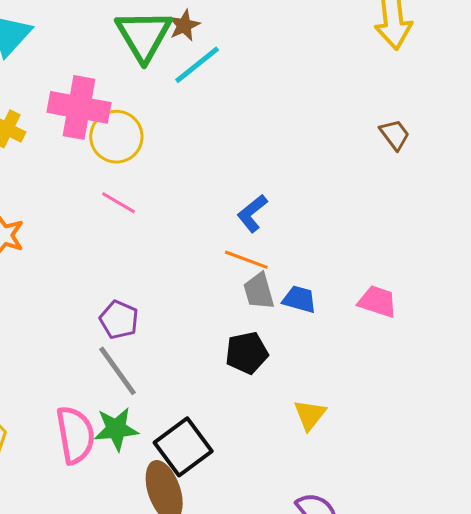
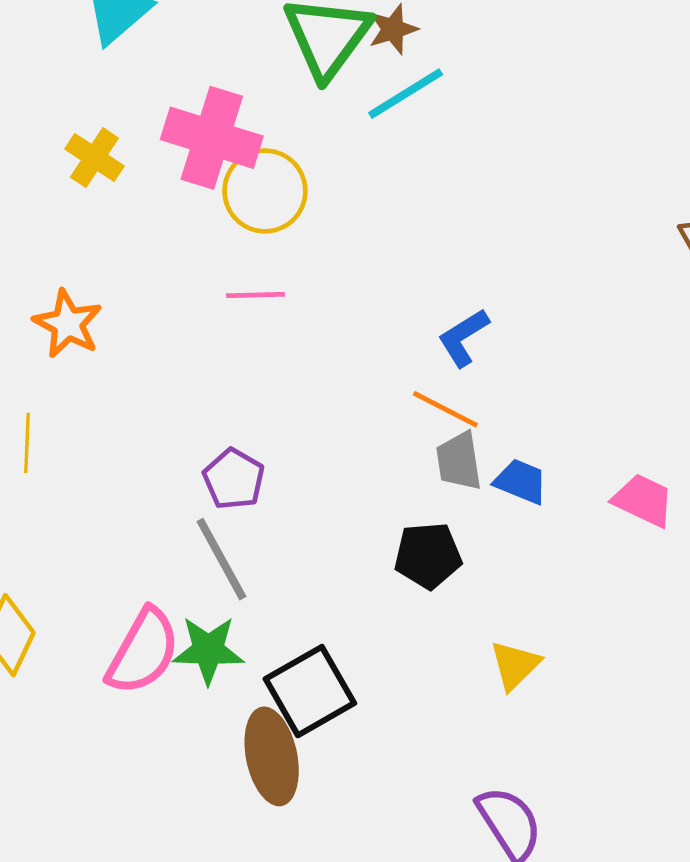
pink line: (119, 203) -> (256, 295), turned -39
pink semicircle: (75, 435) -> (143, 652), turned 32

